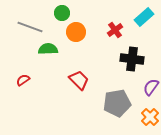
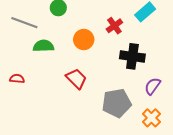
orange circle: (76, 32) -> (84, 40), moved
red semicircle: (23, 80) -> (17, 79), turned 40

